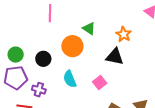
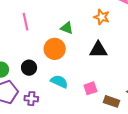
orange star: (124, 34) -> (102, 17), moved
cyan semicircle: (70, 79) -> (59, 82), turned 150
pink square: (100, 82) -> (90, 88), moved, turned 32

